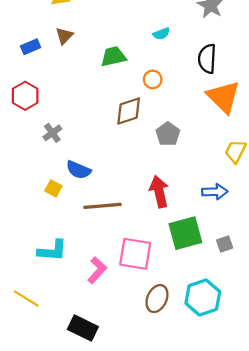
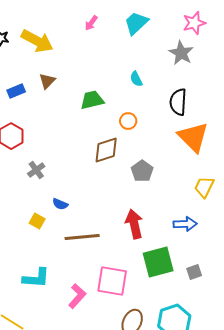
cyan semicircle: (161, 34) -> (136, 79), turned 84
blue semicircle: (78, 170) -> (60, 204), size x0.7

